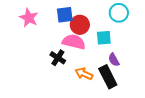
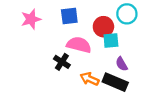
pink star: (29, 18) -> (31, 19), turned 30
red circle: (80, 25) -> (103, 27), moved
black rectangle: (108, 77) -> (115, 82), turned -40

